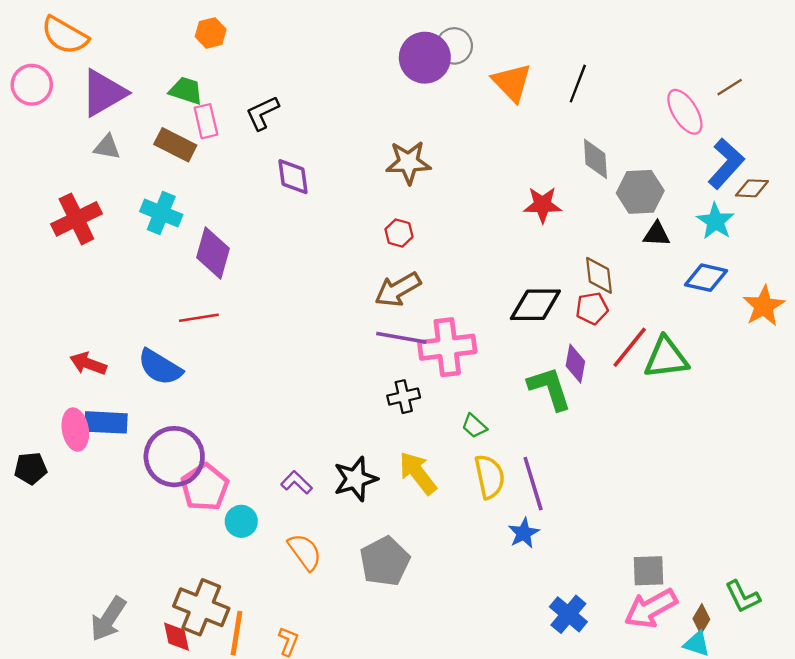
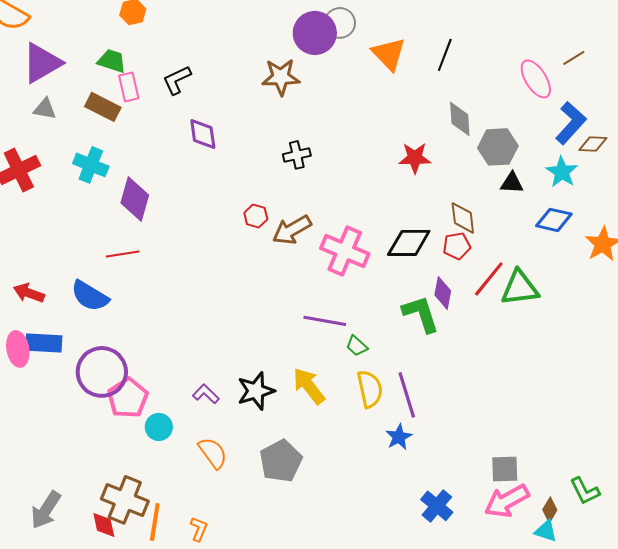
brown star: (408, 162) -> (281, 77), moved
red hexagon: (399, 233) -> (256, 216), moved
purple line: (401, 338) -> (325, 321), moved
pink cross: (447, 347) -> (345, 251), moved, turned 30
black cross: (404, 397) -> (297, 155), moved

